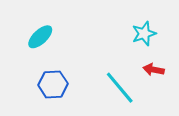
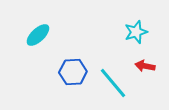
blue hexagon: (53, 84) -> (73, 72), moved

